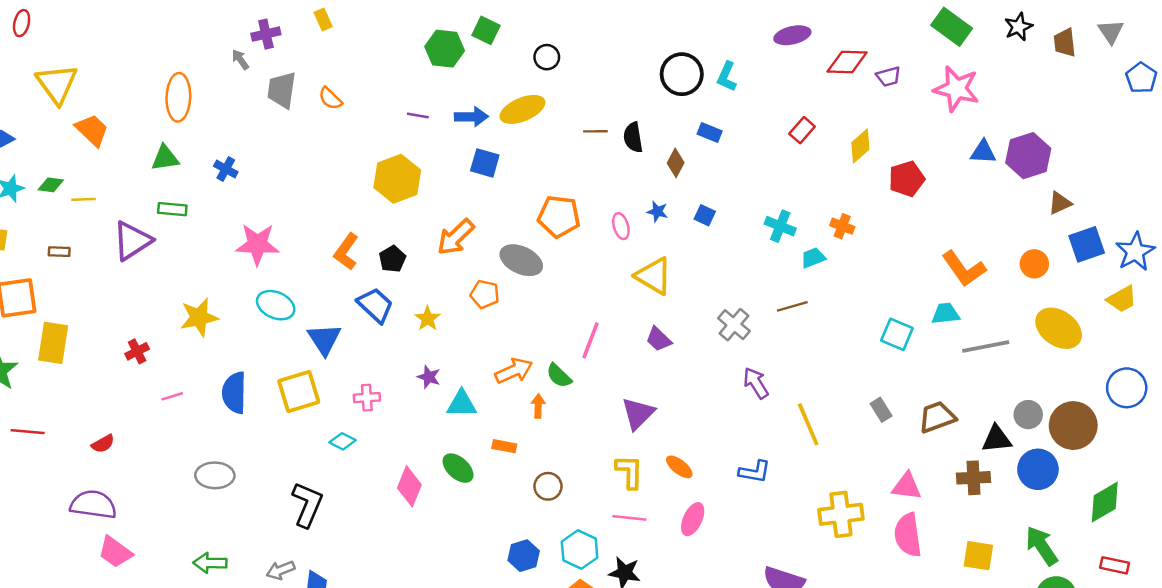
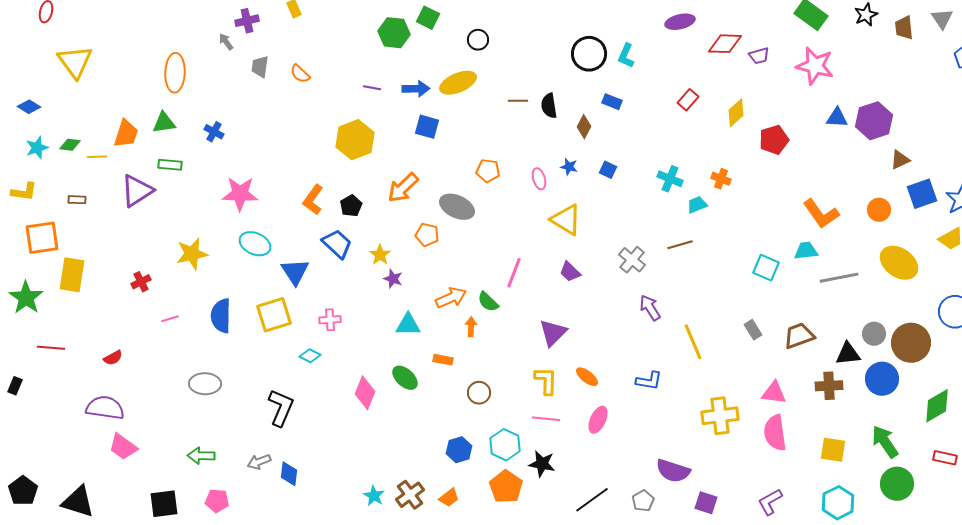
gray trapezoid: (282, 90) -> (260, 67), size x0.7
orange trapezoid: (92, 130) -> (126, 134), moved, turned 64
orange pentagon: (559, 216) -> (488, 171), size x0.7
purple star: (429, 377) -> (393, 279), moved

